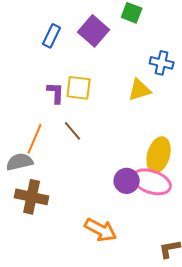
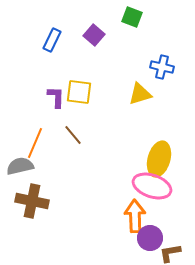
purple square: (94, 31) -> (94, 35), size x0.7
purple circle: (127, 181) -> (150, 238), moved
orange arrow: (101, 230) -> (135, 216), moved, turned -120

